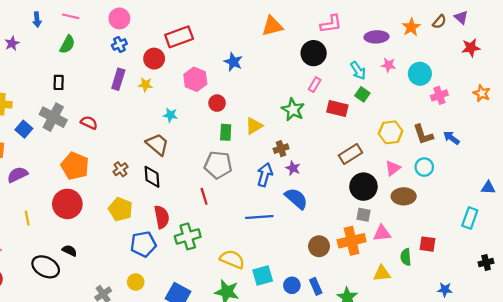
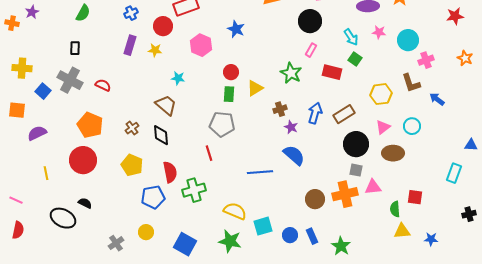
red circle: (217, 103) -> (231, 72), moved
brown L-shape: (423, 135) -> (411, 83), moved
blue arrow: (265, 175) -> (315, 113), moved
yellow triangle: (382, 273) -> (402, 231), moved

